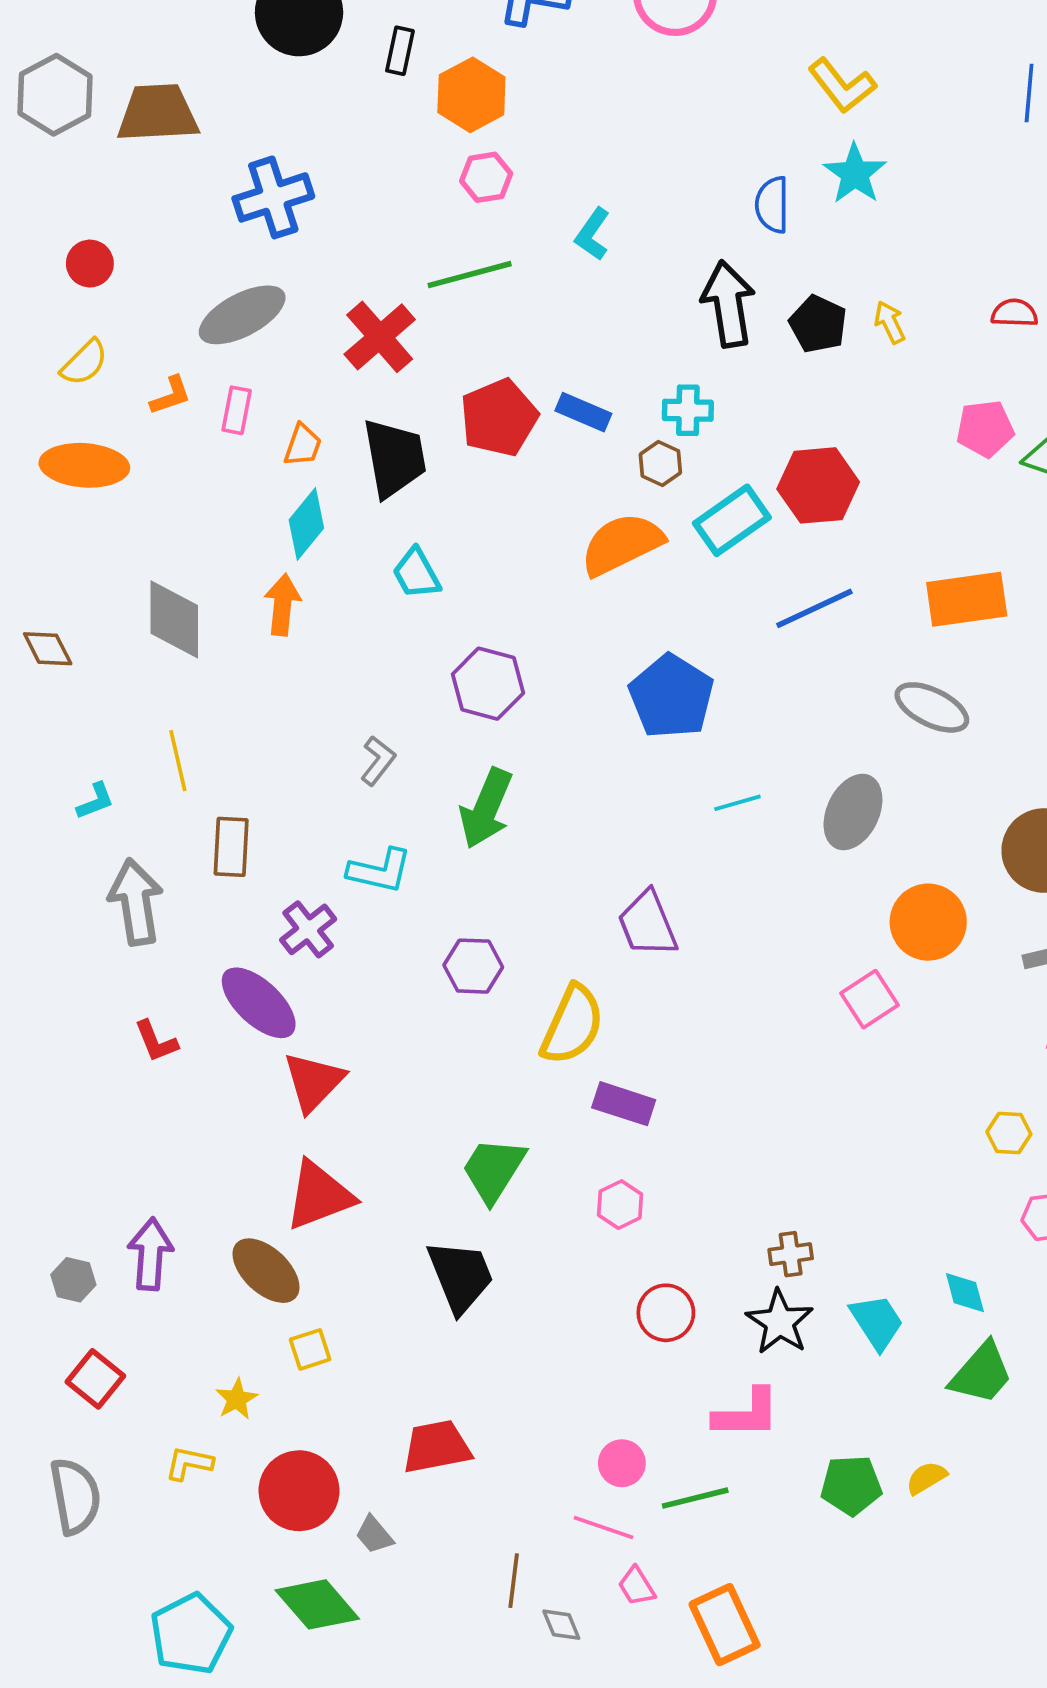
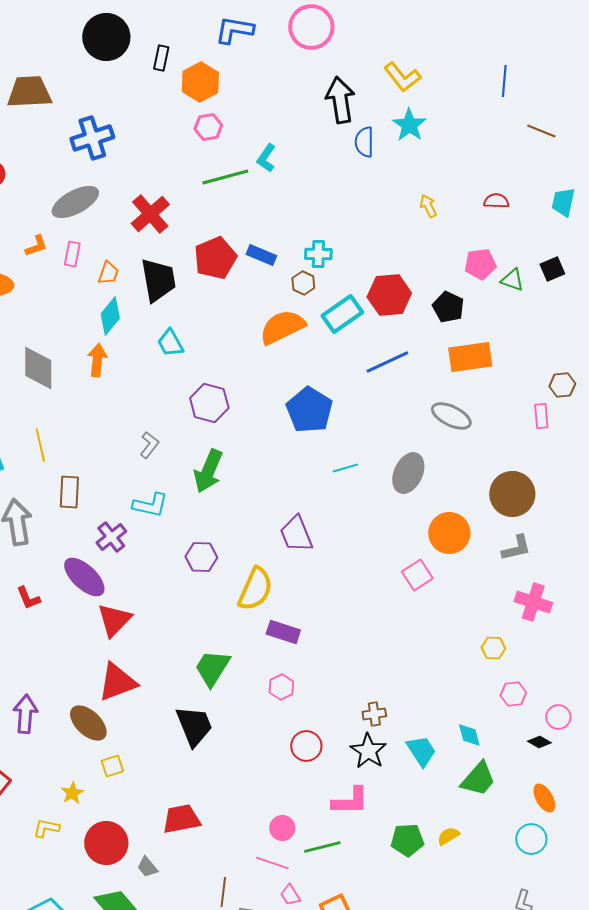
green line: (470, 275) -> (225, 177), moved
black arrow: (728, 304) -> (340, 100), moved
black pentagon: (818, 324) -> (448, 307), moved

